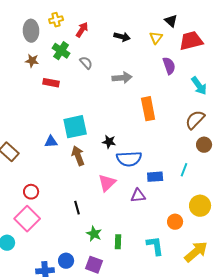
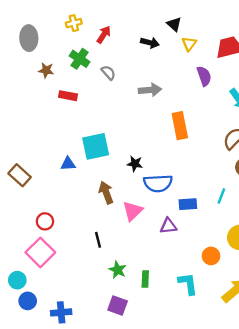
black triangle: (171, 21) -> (174, 24), moved
gray ellipse: (31, 31) -> (29, 38), moved
brown arrow: (78, 156) -> (106, 193), moved
blue circle: (66, 261) -> (28, 301), moved

